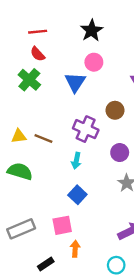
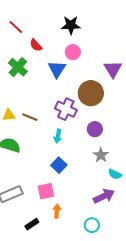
black star: (92, 31) -> (71, 25), turned 30
red line: (38, 32) -> (16, 27), moved, turned 49
red semicircle: (38, 54) -> (36, 45), moved
brown circle: (115, 110) -> (91, 93), size x1.6

